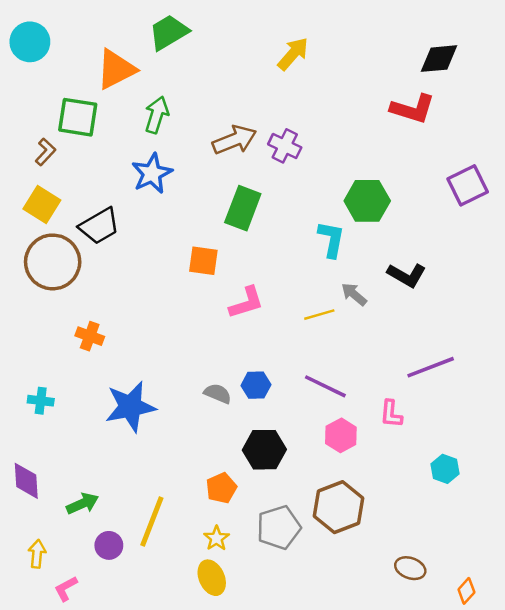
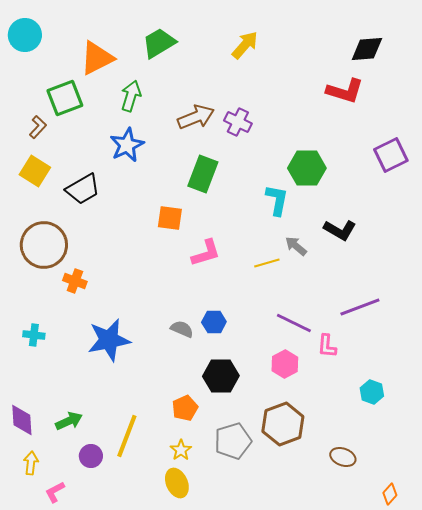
green trapezoid: (169, 32) -> (159, 43), moved
green square: (78, 117) -> (65, 98), turned -30
brown circle: (53, 262) -> (44, 245), moved
purple line: (325, 386) -> (294, 323), moved
purple diamond: (26, 481) -> (22, 420), moved
brown ellipse: (410, 568) -> (343, 457), moved

